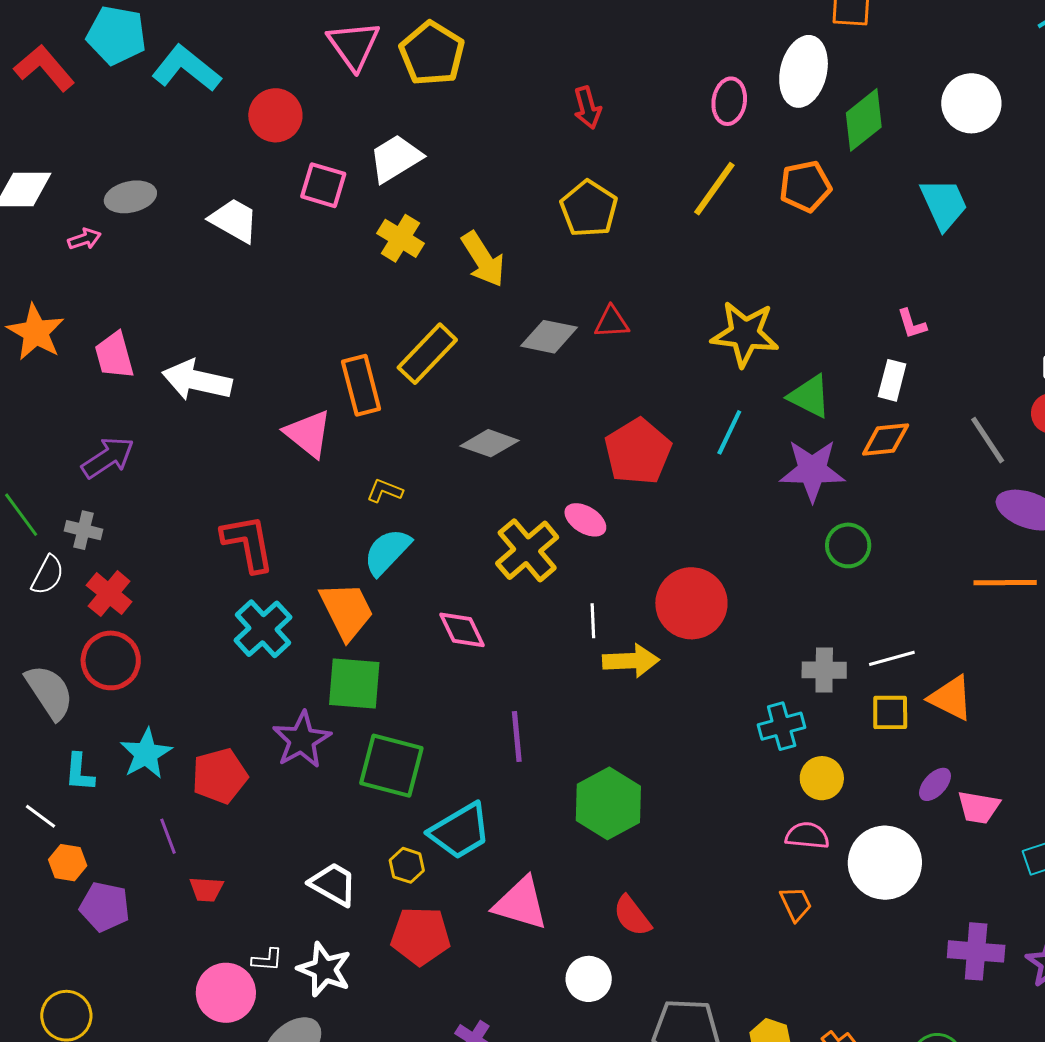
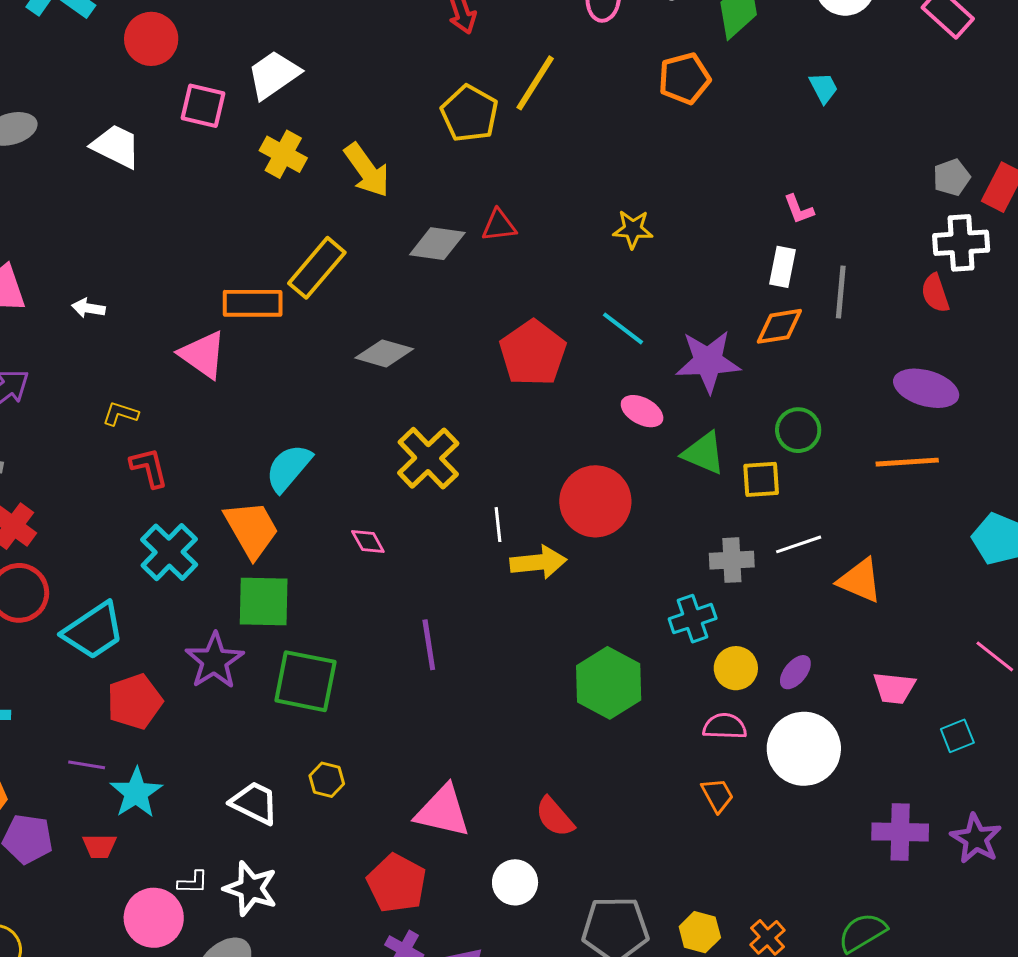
yellow line: (714, 189) -> (535, 83), moved
cyan trapezoid: (944, 204) -> (824, 88), size x0.6
yellow star: (745, 334) -> (633, 229), size x0.6
white arrow: (197, 380) -> (88, 308), size x0.5
orange rectangle: (361, 385) -> (253, 303), turned -72
green triangle: (809, 396) -> (704, 453), moved
cyan line: (729, 432) -> (623, 328), turned -75
gray line: (988, 440) -> (841, 292), moved, turned 42
yellow L-shape: (385, 491) -> (120, 414), moved
pink ellipse: (585, 520) -> (642, 411), moved
red L-shape: (248, 543) -> (149, 468), size x0.7
green circle: (848, 545) -> (798, 430), moved
pink diamond: (462, 630) -> (368, 541), size x0.7
yellow square: (890, 712) -> (761, 479), moved
cyan star: (146, 754) -> (136, 793), moved
purple ellipse: (935, 784) -> (795, 672), moved
green hexagon: (608, 803) -> (609, 683), moved
cyan trapezoid: (460, 831) -> (93, 631), moved
purple line: (168, 836) -> (87, 765), turned -57
red trapezoid: (206, 889) -> (100, 846), moved
red pentagon: (421, 936) -> (397, 883), moved, turned 30

